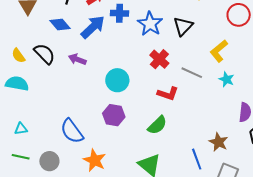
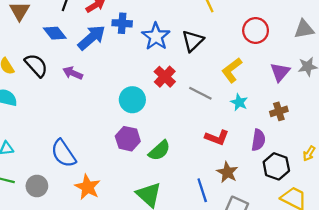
cyan circle: (117, 80) -> (132, 100), moved
red L-shape: (168, 94) -> (217, 138), moved
purple hexagon: (114, 115) -> (128, 139), moved

